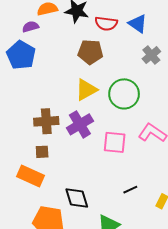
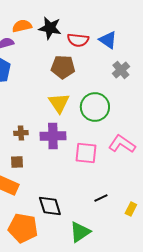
yellow triangle: (86, 90) -> (59, 103), turned -35
brown cross: (46, 121) -> (21, 133), size x0.6
purple cross: (80, 124) -> (53, 136), turned 30

